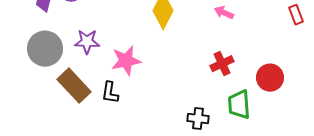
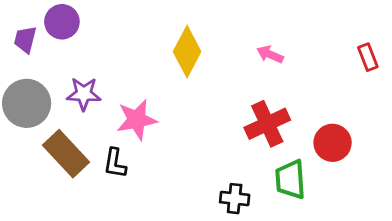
red cross: (222, 64) -> (267, 124), size x1.4

